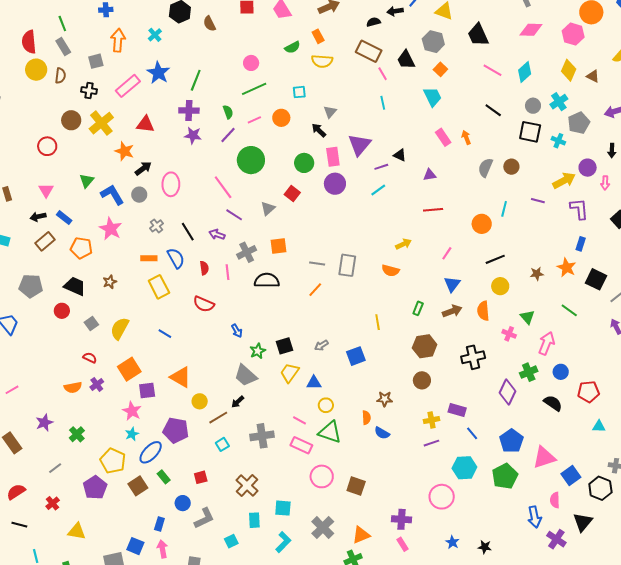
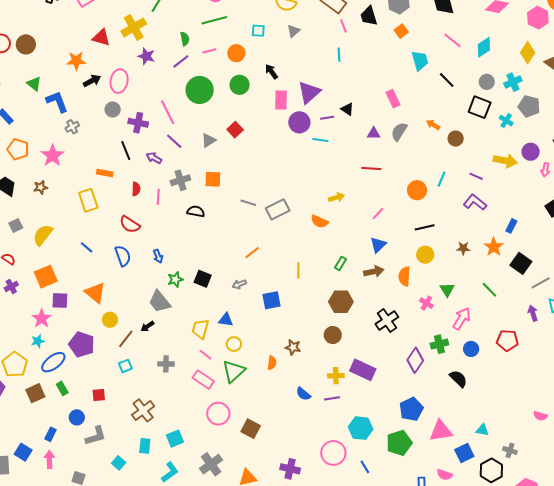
cyan trapezoid: (433, 97) -> (420, 61), moved
purple cross: (189, 111) -> (138, 123), moved
gray triangle: (330, 112) -> (293, 31), moved
brown circle: (71, 120) -> (26, 44), moved
yellow cross: (101, 123) -> (134, 27), moved
gray pentagon: (579, 123) -> (529, 106), turned 30
orange arrow: (466, 137) -> (433, 125), moved, turned -48
orange star: (124, 151) -> (76, 61), turned -30
green circle: (304, 163) -> (240, 85), moved
gray semicircle: (485, 168) -> (399, 132), moved
green triangle: (87, 181) -> (34, 84), turned -42
yellow arrow: (564, 181) -> (505, 161), turned 30
pink ellipse: (171, 184) -> (119, 81), moved
purple circle: (335, 184) -> (299, 122), moved
cyan line: (378, 190) -> (320, 140), turned 35
gray circle: (139, 195) -> (113, 109), moved
purple L-shape: (579, 209) -> (475, 202), moved, turned -55
gray cross: (157, 226) -> (72, 127), moved
pink star: (111, 229) -> (53, 156), moved
orange rectangle: (149, 258) -> (105, 173), moved
blue semicircle: (176, 258) -> (123, 256), moved
gray rectangle: (347, 265) -> (278, 209), turned 45
black semicircle: (267, 281) -> (196, 211), size x0.7
orange line: (315, 290) -> (252, 253), moved
black square: (284, 346) -> (203, 279), turned 30
black cross: (473, 357) -> (387, 321), turned -30
yellow trapezoid: (290, 373) -> (200, 329), moved, turned -30
red pentagon: (589, 392) -> (507, 340), moved
purple rectangle: (457, 410) -> (363, 370), size x1.4
brown line: (218, 418) -> (126, 339), turned -30
cyan triangle: (599, 426) -> (482, 430), moved
green triangle: (330, 432) -> (234, 371), turned 50
blue semicircle: (382, 433) -> (303, 394), moved
blue line: (472, 433) -> (365, 467), moved
gray cross: (262, 436) -> (166, 364), size x0.7
pink semicircle: (555, 500) -> (445, 475), turned -77
cyan square: (283, 508) -> (175, 439), turned -36
cyan square: (231, 541) -> (119, 463), turned -32

